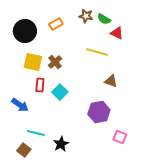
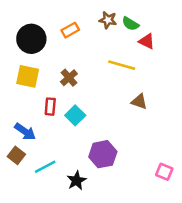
yellow square: (33, 62) -> (28, 76), moved
purple hexagon: (99, 112) -> (103, 154), moved
cyan line: (36, 133) -> (45, 167), turned -42
pink square: (120, 137) -> (164, 172), moved
brown square: (24, 150) -> (16, 155), moved

